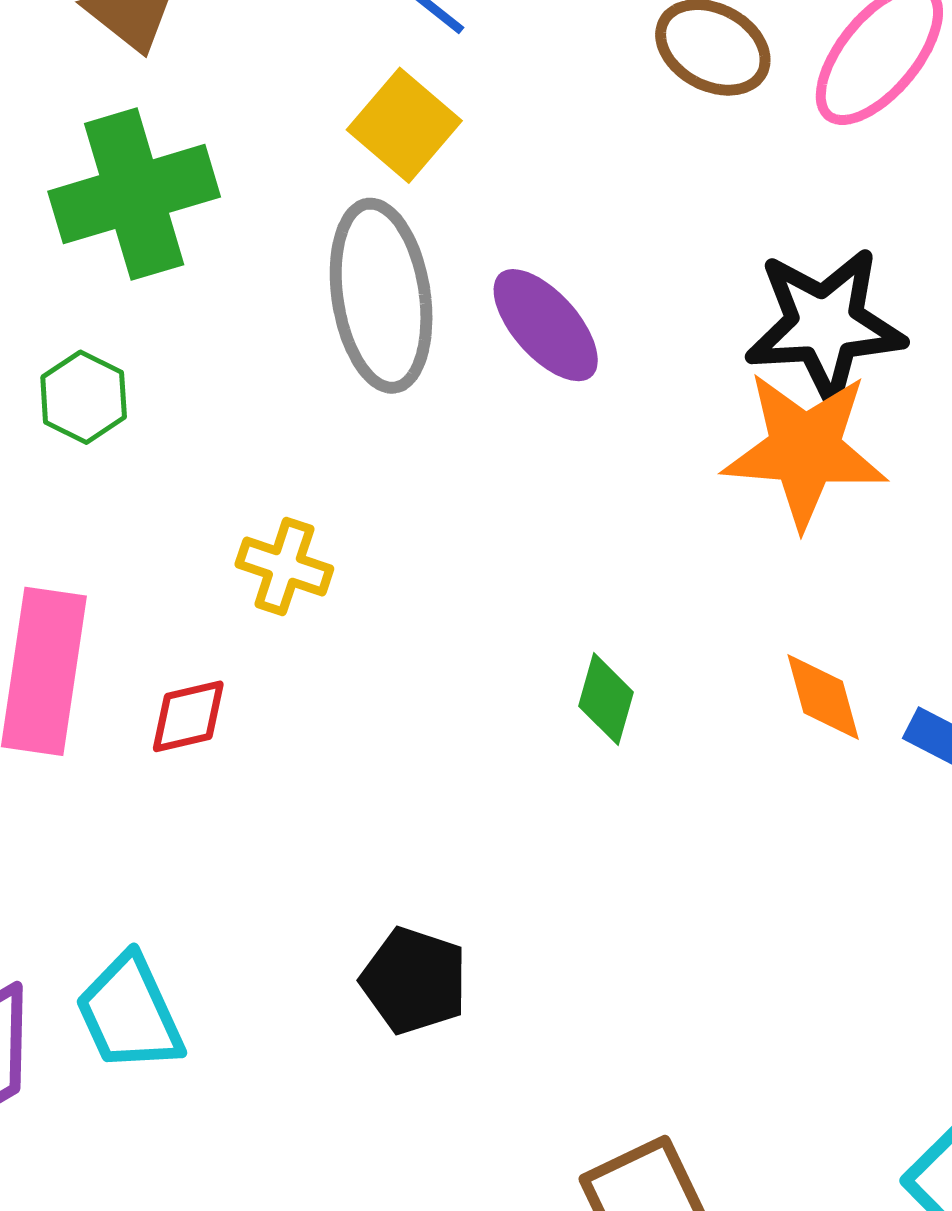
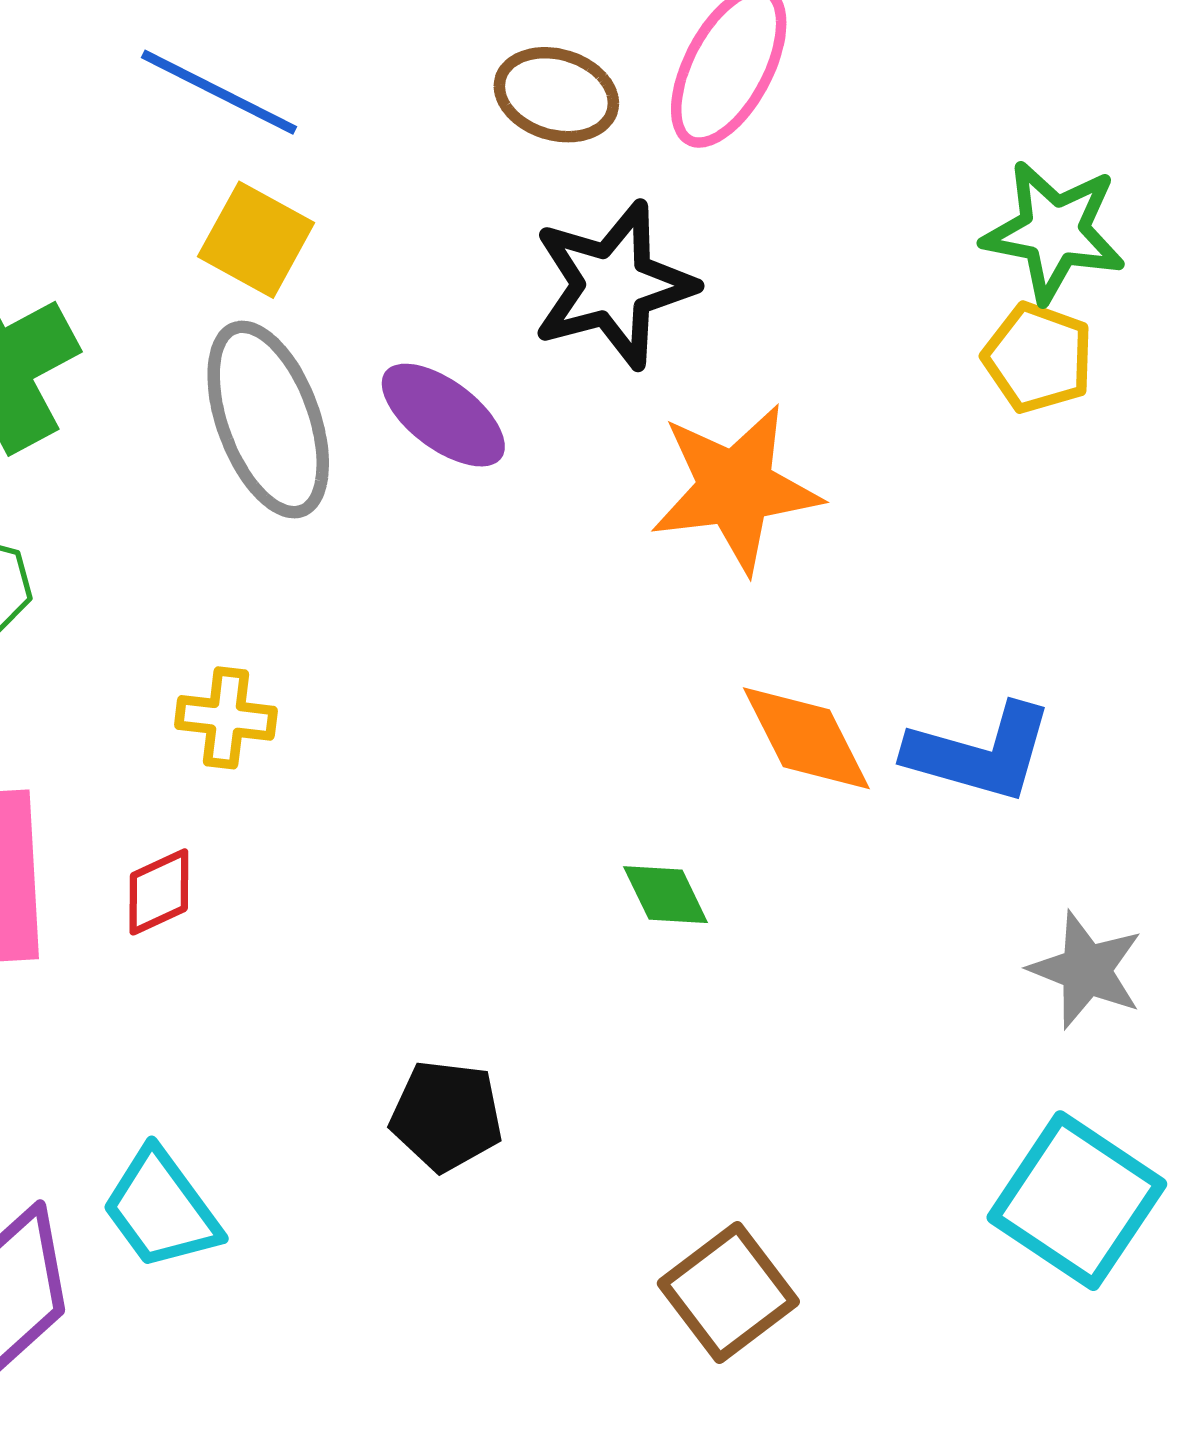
black star: (825, 325) -> (613, 285), moved
orange diamond: (823, 697) -> (806, 738), size x1.4
green diamond: (606, 699) -> (666, 895), moved, turned -30

